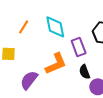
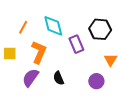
orange L-shape: (56, 64) -> (39, 52), moved, turned -40
black semicircle: (85, 72) -> (59, 78), moved

